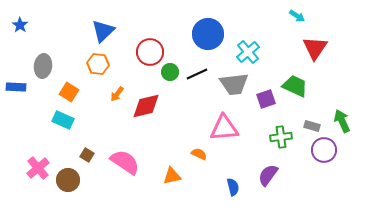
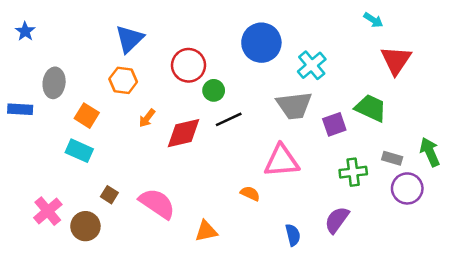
black line: (197, 74) -> (229, 119), moved
orange triangle: (172, 176) -> (206, 231), moved

